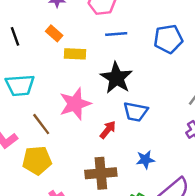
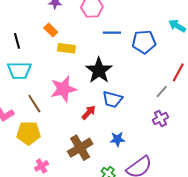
blue line: (116, 34) -> (112, 33), moved
black line: (15, 36) -> (17, 41), moved
brown cross: (101, 173) -> (80, 148), turned -30

